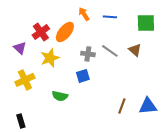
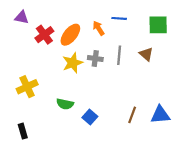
orange arrow: (84, 14) -> (99, 28), moved
purple triangle: (20, 48) -> (22, 17), moved, turned -32
gray line: (110, 51) -> (119, 55), turned 60
yellow star: (50, 58) -> (73, 63), moved
blue square: (83, 76) -> (90, 117), moved, turned -32

